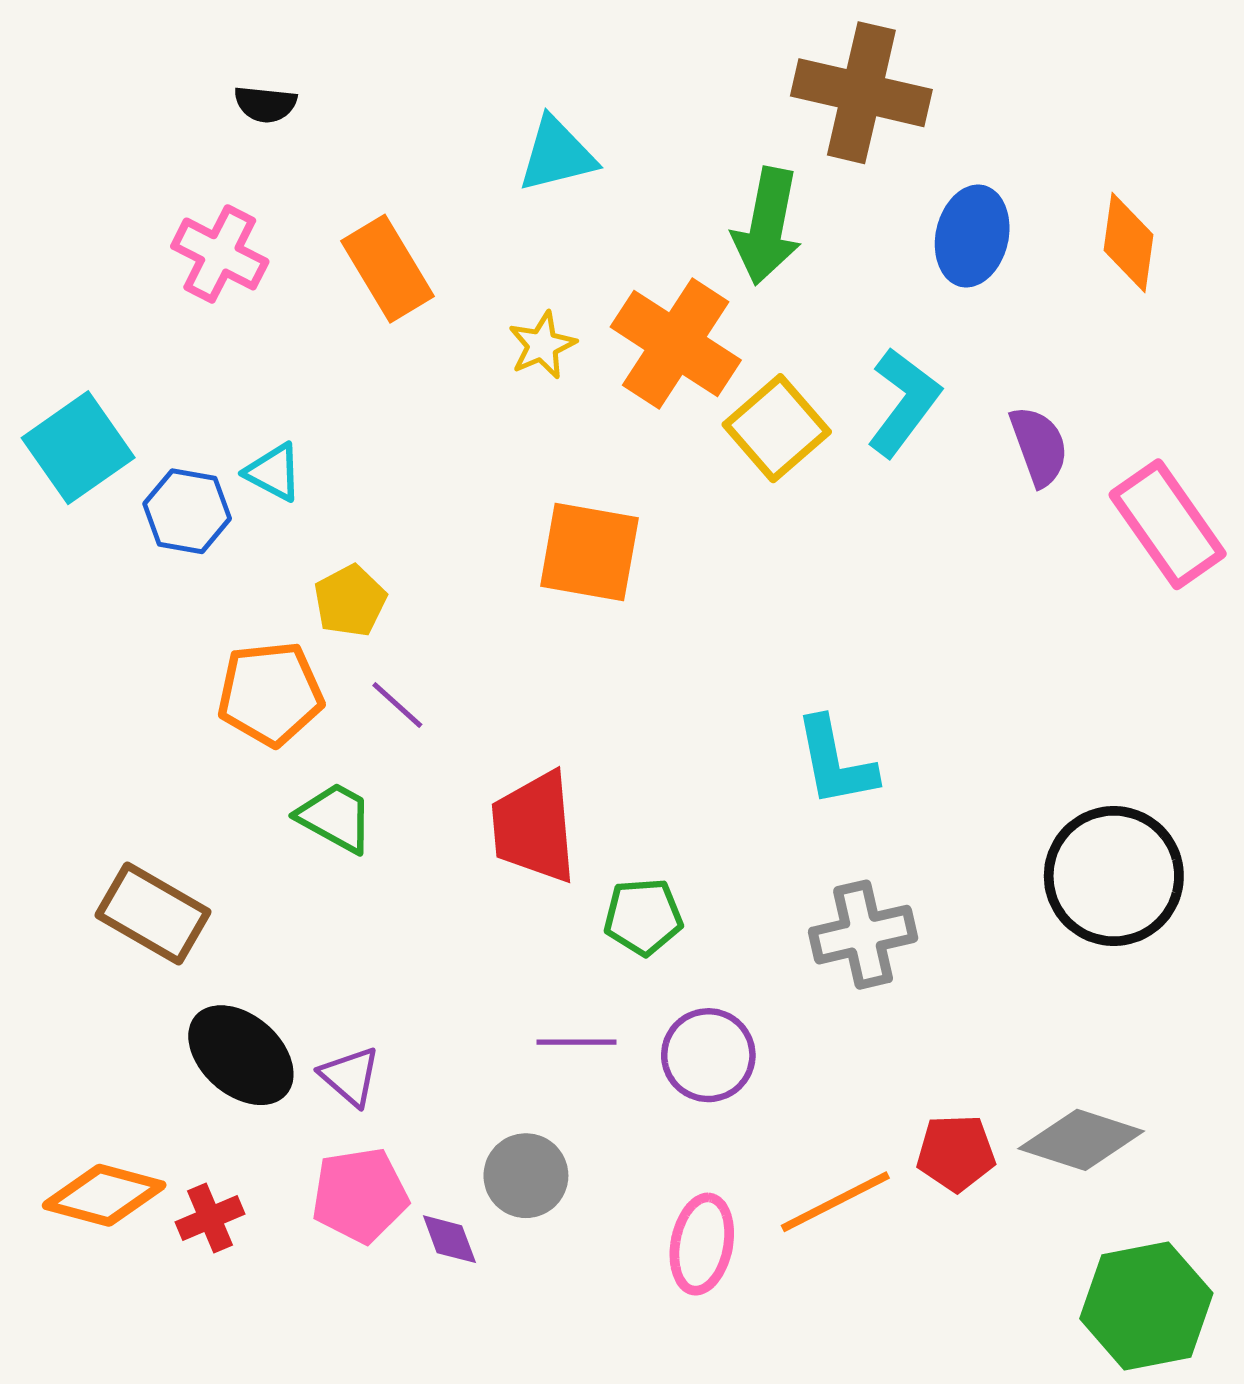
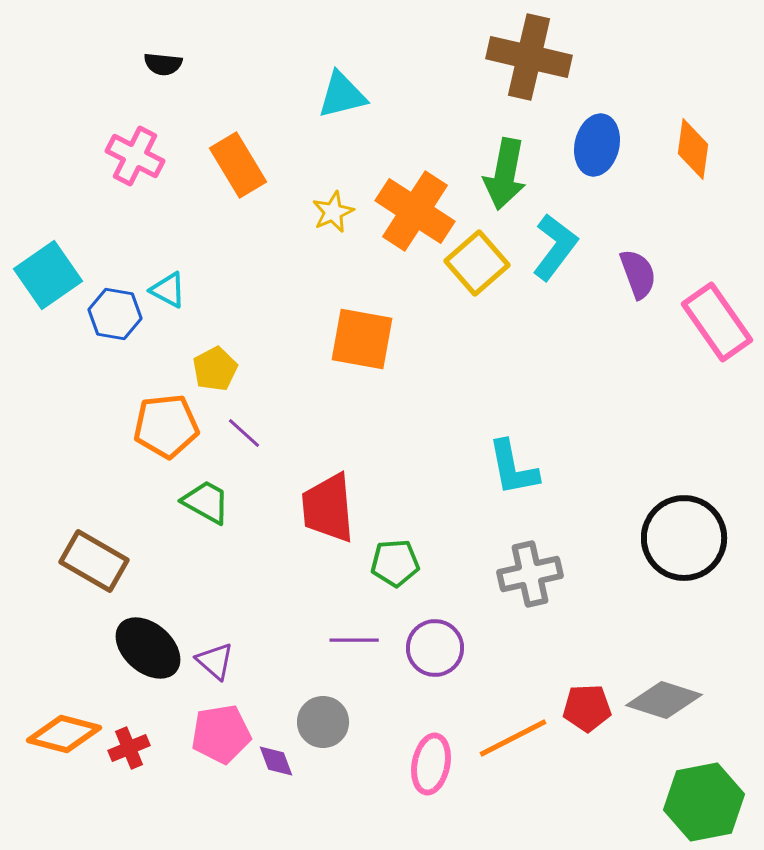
green arrow: (767, 226) -> (505, 174), moved

